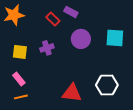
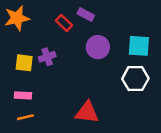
purple cross: (47, 48) -> (47, 57), moved
pink rectangle: (19, 79) -> (23, 95), turned -48
white hexagon: (107, 85) -> (135, 79), moved

